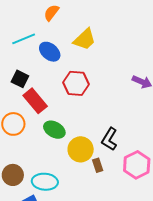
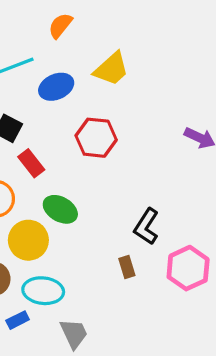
blue ellipse: (50, 52) -> (56, 87), turned -65
red rectangle: (35, 101) -> (31, 163), size x0.7
yellow circle: (81, 149) -> (28, 240), moved

